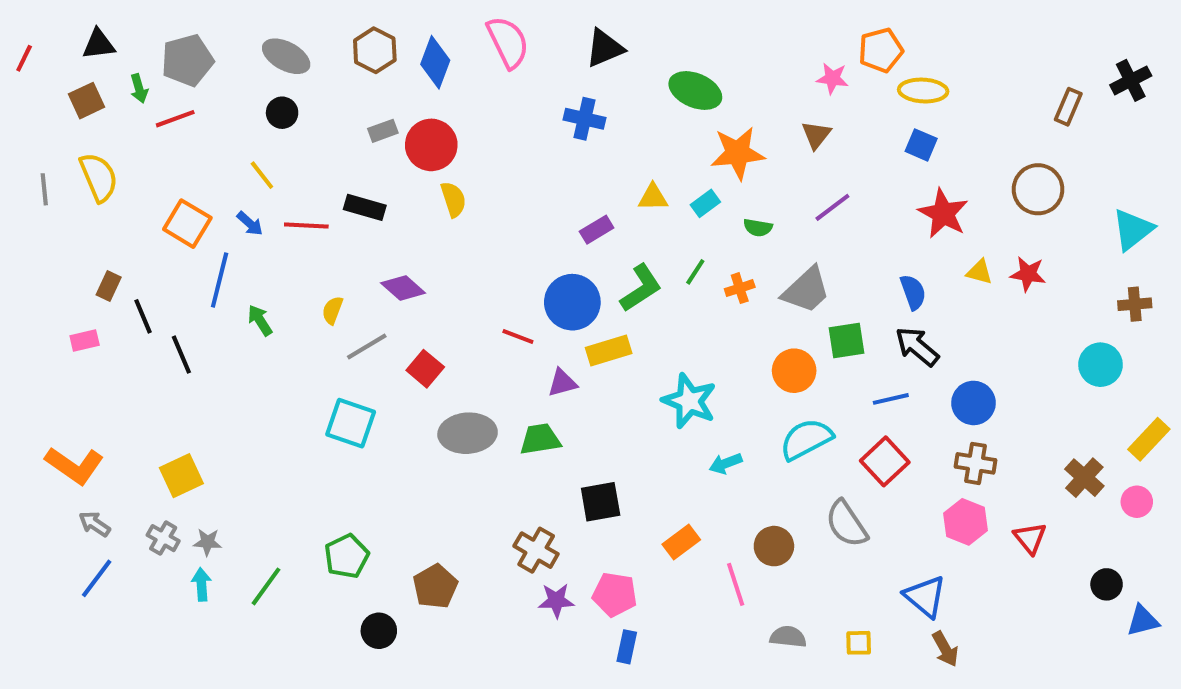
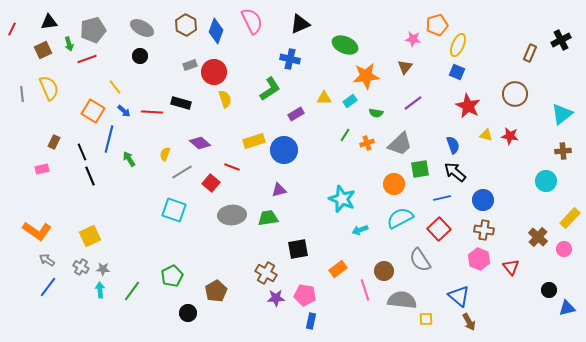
yellow ellipse: (923, 91) -> (458, 45), turned -70
yellow line: (262, 175) -> (115, 87), moved
green L-shape: (641, 288) -> (270, 89), moved
black line: (143, 316) -> (82, 152), moved
red line: (518, 336) -> (232, 167), moved
yellow rectangle: (609, 351) -> (254, 141), moved
gray semicircle: (788, 637) -> (402, 300), moved, size x1.6

